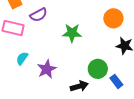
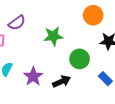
green circle: (98, 69) -> (80, 59), moved
black arrow: (79, 86) -> (62, 81), moved

